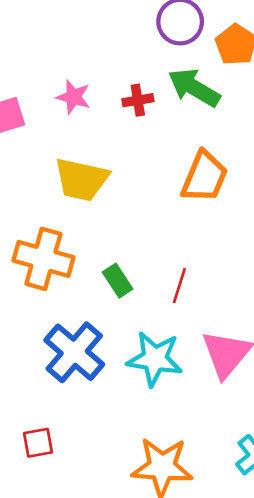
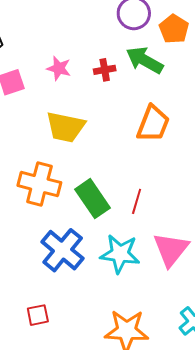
green rectangle: (118, 281) -> (93, 199), size x1.6

